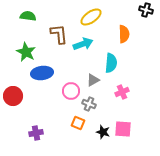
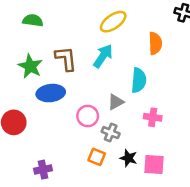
brown L-shape: (59, 34) -> (66, 59), moved
cyan arrow: (83, 44) -> (103, 56), turned -36
pink cross: (122, 92) -> (153, 117), turned 32
black star: (103, 132) -> (128, 158), moved

